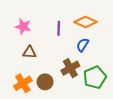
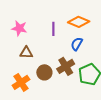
brown circle: (45, 82) -> (44, 72), moved

